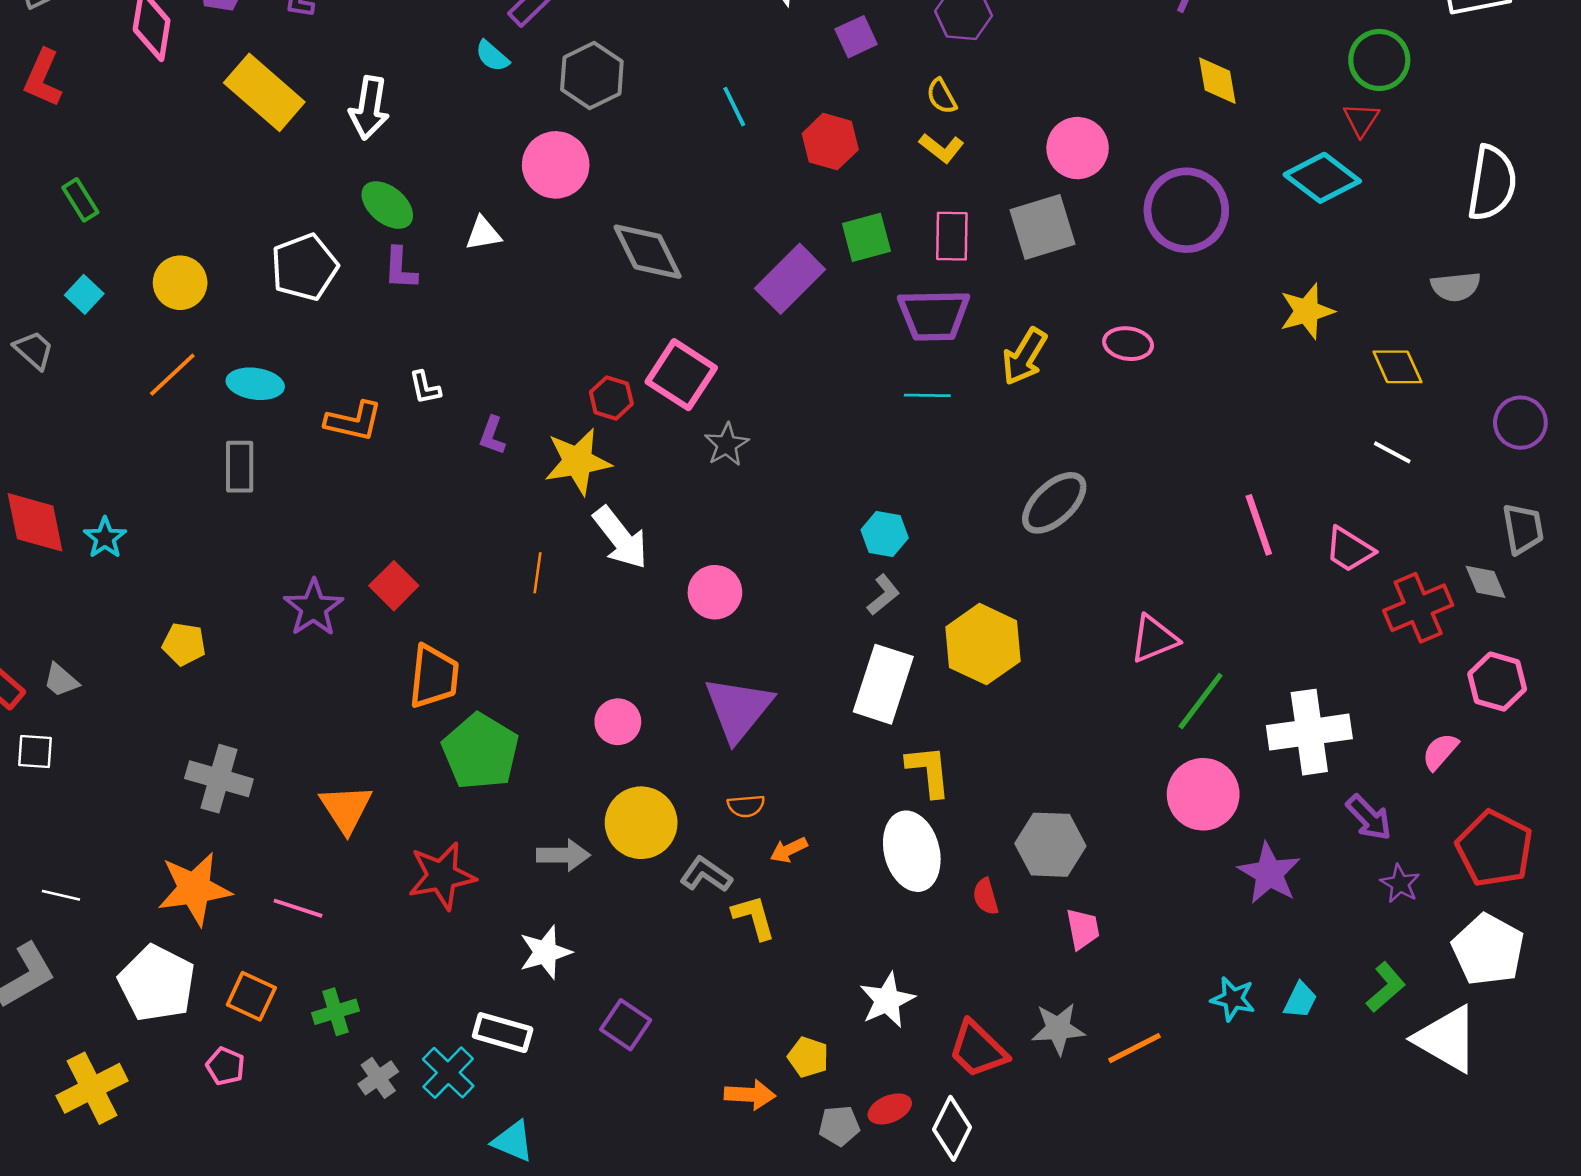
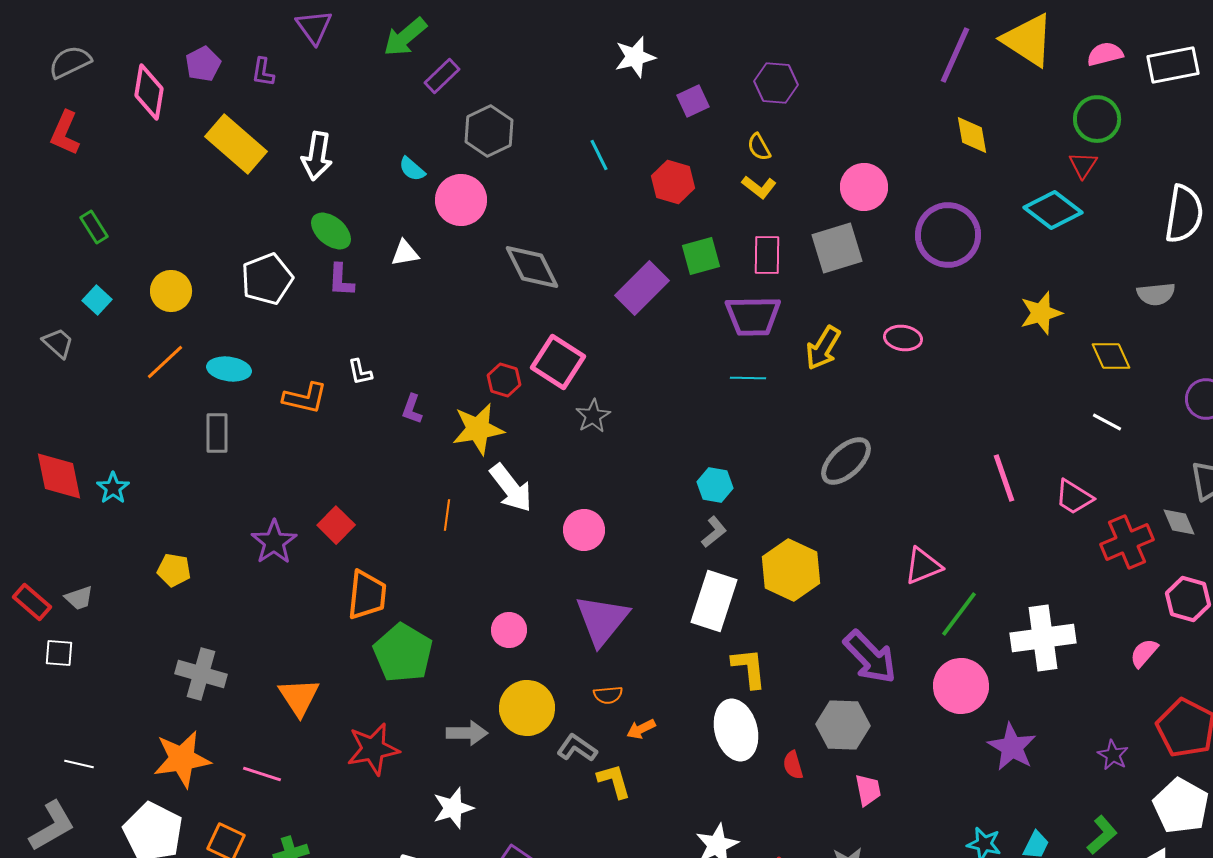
cyan semicircle: (492, 56) -> (412, 169), moved
gray trapezoid: (61, 680) -> (79, 598), turned -60
purple arrow: (1369, 818) -> (870, 657), moved, size x1.5

